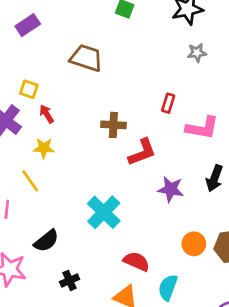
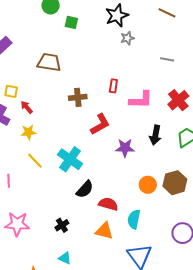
gray star: (197, 53) -> (127, 38), moved
brown cross: (113, 125) -> (78, 97), moved
yellow line: (30, 181) -> (35, 161), moved
cyan cross: (104, 212) -> (70, 159), moved
black semicircle: (46, 241) -> (85, 189), moved

